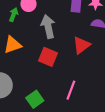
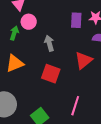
gray arrow: (48, 26) -> (49, 43), size x0.7

